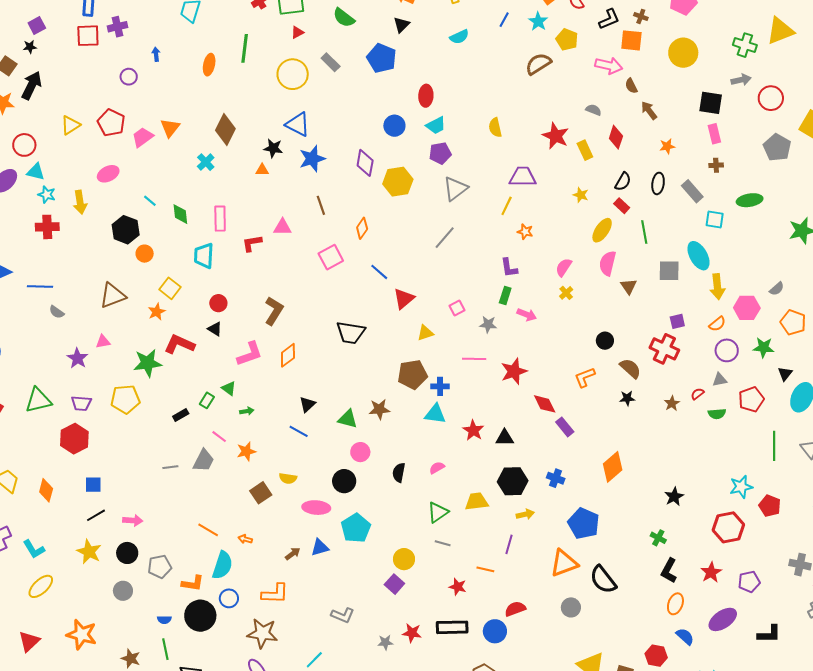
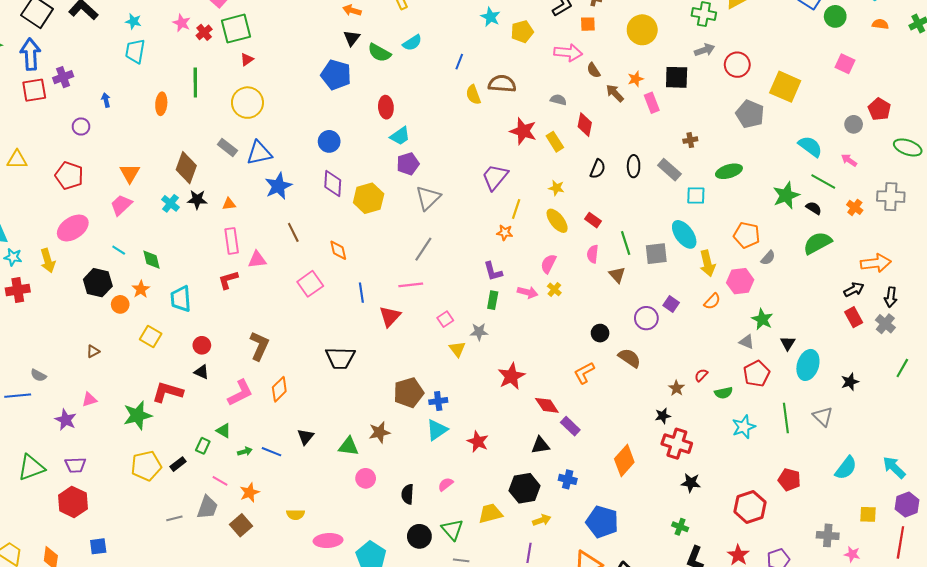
green semicircle: (344, 18) -> (379, 53), moved
blue line: (504, 20) -> (459, 62), moved
yellow pentagon: (567, 40) -> (522, 32), turned -30
orange square: (631, 40) -> (588, 24), size x0.7
gray rectangle: (331, 62) -> (227, 148), moved
brown semicircle: (538, 64) -> (502, 84), moved, turned 44
blue triangle: (298, 124) -> (259, 153), turned -32
yellow triangle: (70, 125) -> (17, 160), moved, turned 40
blue circle: (394, 126) -> (329, 141), moved
yellow semicircle: (495, 128) -> (473, 95), moved
pink rectangle: (714, 134) -> (652, 103), moved
pink trapezoid: (143, 137) -> (121, 205), moved
orange star: (667, 146) -> (636, 79), moved
black star: (273, 148) -> (197, 200), moved
pink ellipse: (108, 174) -> (73, 228), size x1.4
purple trapezoid: (523, 177) -> (495, 177), turned -44
yellow line: (507, 206) -> (516, 209), moved
red rectangle: (622, 206) -> (593, 220), moved
pink rectangle: (220, 219) -> (232, 241), moved
orange diamond: (362, 228) -> (338, 250), turned -40
yellow ellipse: (602, 230) -> (557, 221), moved, turned -65
green line: (644, 232) -> (626, 243), moved
pink semicircle: (608, 263) -> (593, 254), size x0.7
blue line: (379, 272) -> (361, 293), turned 48
blue line: (40, 286) -> (18, 396), moved
brown triangle: (112, 296) -> (93, 351), size x0.5
orange star: (157, 312) -> (141, 289), moved
pink arrow: (527, 315) -> (528, 292), moved
purple square: (677, 321) -> (671, 304), turned -35
orange pentagon: (793, 322) -> (747, 235), moved
yellow triangle: (425, 333) -> (457, 349), moved, turned -42
green star: (763, 347) -> (762, 319), turned 30
red cross: (664, 349) -> (677, 444), moved
purple circle: (727, 350) -> (646, 318), moved
pink line: (474, 359) -> (411, 285), moved
gray triangle: (720, 380) -> (747, 342), moved, turned 42
black star: (627, 398) -> (663, 416), moved
yellow pentagon: (125, 399) -> (146, 466), moved
cyan triangle: (435, 414) -> (437, 430), turned -35
blue line: (299, 431) -> (272, 452), moved
black triangle: (505, 438) -> (540, 445), moved
black circle: (344, 481) -> (419, 536), moved
cyan star: (741, 487) -> (744, 427), moved
brown square: (261, 493) -> (241, 525), moved
black star: (674, 497) -> (691, 483), turned -30
green triangle: (438, 512) -> (452, 529), turned -30

